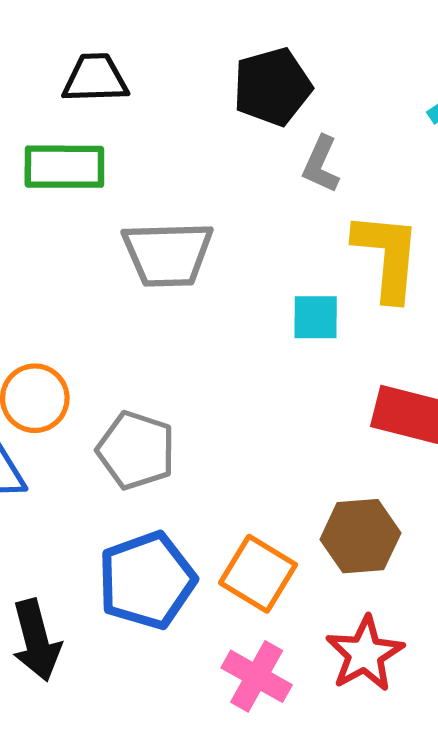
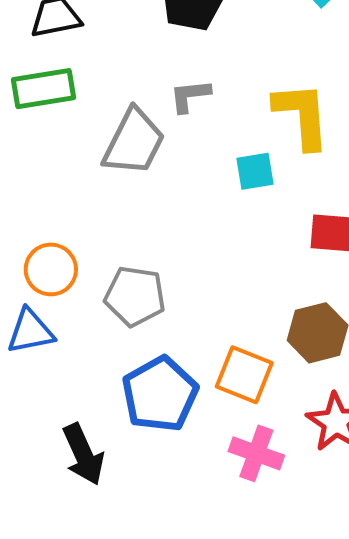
gray L-shape: (321, 164) -> (190, 96), moved, turned 69
gray trapezoid: (168, 254) -> (134, 142), turned -52

